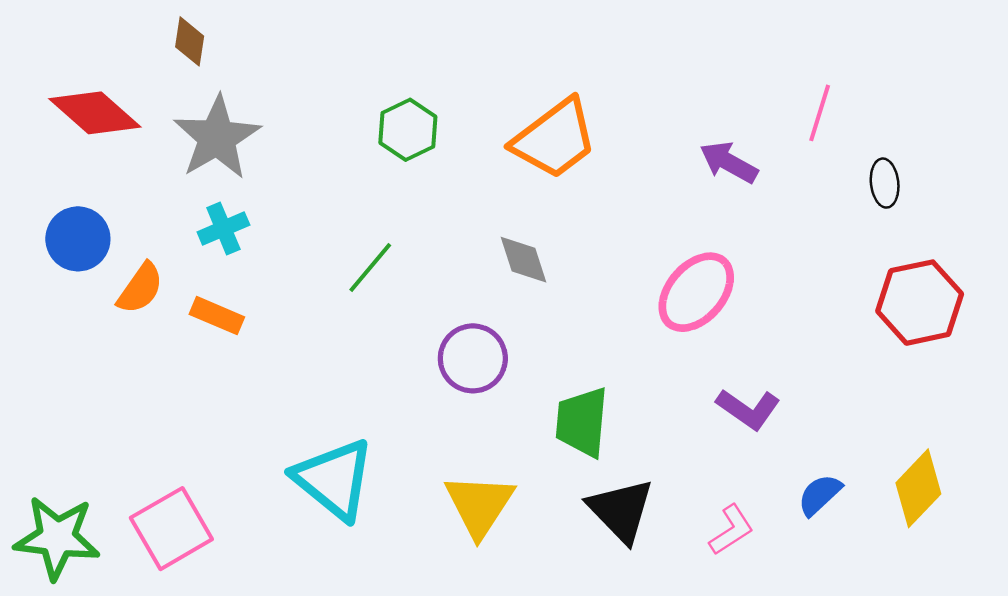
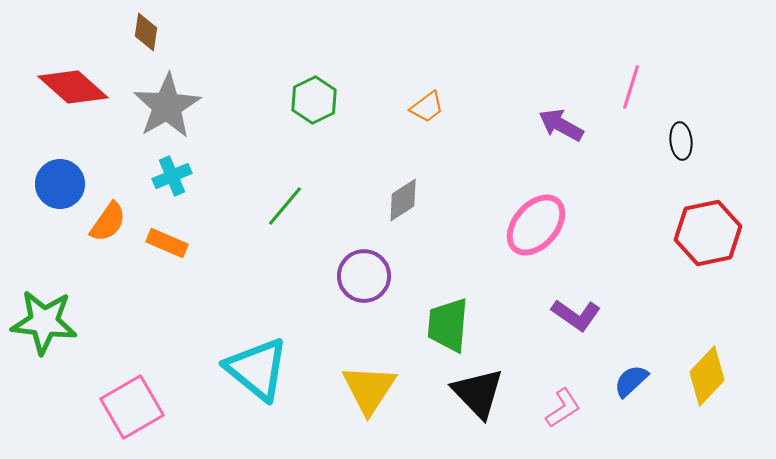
orange trapezoid: (555, 139) -> (427, 107), size x0.5
gray diamond: (523, 260) -> (403, 200), turned 75
green star: (57, 538) -> (44, 322), moved

